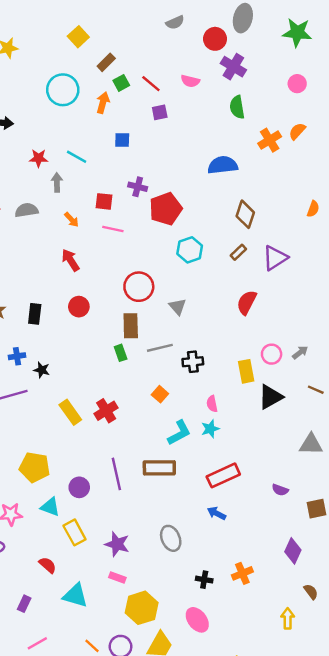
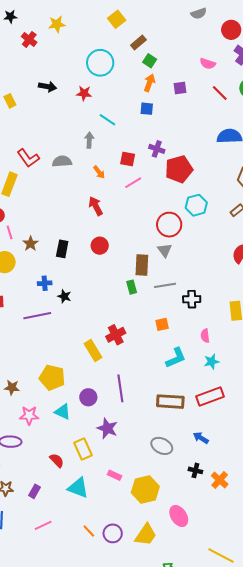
green square: (121, 83) -> (150, 61), turned -32
red line: (151, 84) -> (220, 93), moved
orange arrow: (103, 103) -> (149, 83), moved
red star: (38, 158) -> (84, 93), moved
pink line: (113, 229) -> (133, 183), turned -48
red circle: (139, 287) -> (169, 225), moved
gray triangle: (178, 307) -> (165, 250), moved
orange square: (160, 394) -> (162, 324), turned 32
yellow rectangle: (70, 412) -> (93, 351), moved
cyan star: (210, 429) -> (212, 362), moved
brown rectangle: (159, 468) -> (170, 402), moved
blue arrow: (216, 513) -> (201, 438), moved
yellow rectangle: (75, 532) -> (83, 449), moved
gray ellipse: (171, 538) -> (162, 446), turned -45
purple star: (117, 544) -> (107, 428), moved
orange cross: (242, 573) -> (220, 480), turned -30
black cross: (204, 580) -> (195, 470), moved
yellow hexagon: (142, 608) -> (145, 489), moved

